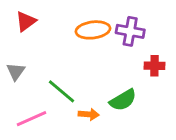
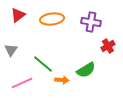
orange ellipse: (93, 30) -> (52, 19), moved
red cross: (154, 66) -> (108, 46), turned -32

